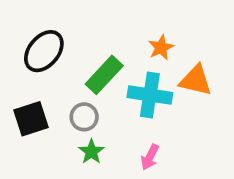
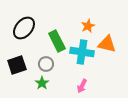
green rectangle: (104, 75) -> (57, 41), turned -70
green star: (91, 152) -> (42, 83), moved

